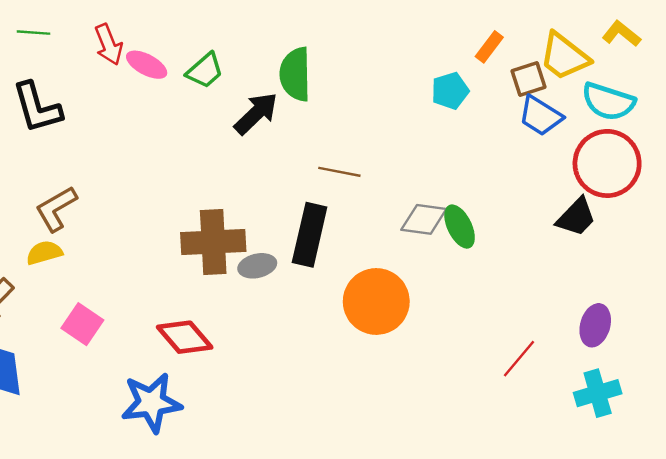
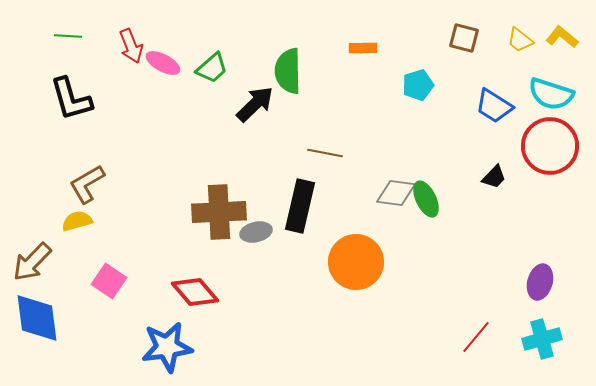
orange rectangle: (489, 47) -> (363, 48), moved, turned 52
yellow trapezoid: (564, 56) -> (520, 40), moved, size x0.6
brown square: (529, 79) -> (464, 38), moved, turned 32
black trapezoid: (576, 217) -> (494, 177), moved, size x0.7
red line: (519, 359) -> (476, 337), moved

